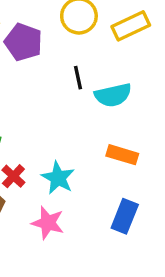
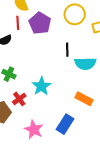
cyan star: (58, 178) -> (41, 86), moved
blue rectangle: (125, 216) -> (65, 124), moved

